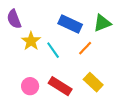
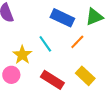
yellow star: (31, 41) -> (22, 55), moved
pink circle: (30, 86) -> (11, 75), moved

